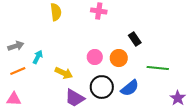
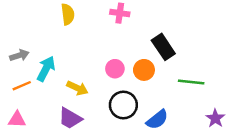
black rectangle: (135, 39) -> (163, 47), size x1.5
cyan arrow: (38, 57) -> (46, 69), size x1.5
blue semicircle: (130, 88) -> (157, 120), moved
purple trapezoid: (75, 98) -> (70, 118), moved

